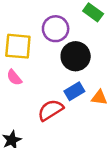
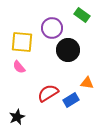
blue rectangle: (74, 91) -> (71, 100), moved

